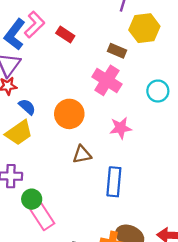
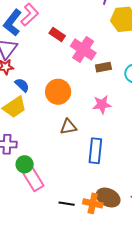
red rectangle: (65, 34) -> (57, 34), moved
brown rectangle: (117, 51) -> (103, 67), moved, turned -35
pink cross: (107, 80) -> (83, 49), moved

